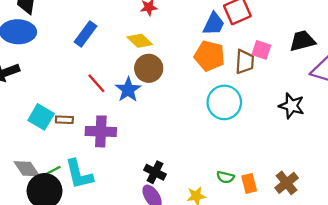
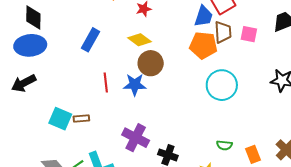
brown trapezoid: (245, 62) -> (223, 32), moved
red line: (96, 83) -> (106, 82), turned 42
blue star: (128, 90) -> (135, 85), turned -30
purple cross: (101, 131) -> (136, 138), moved, turned 32
green semicircle: (225, 177) -> (224, 145), moved

